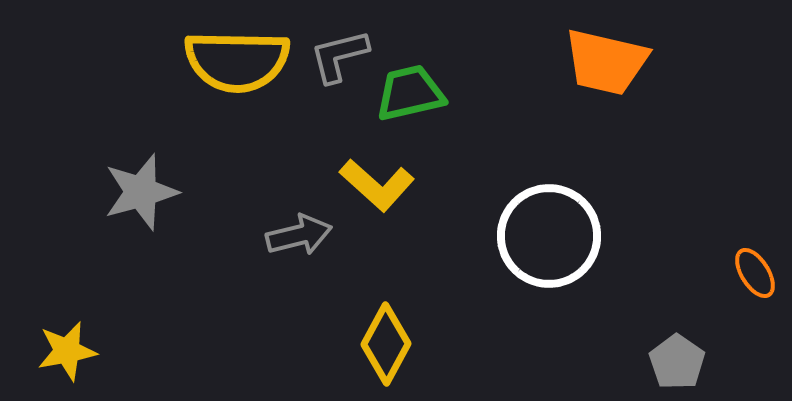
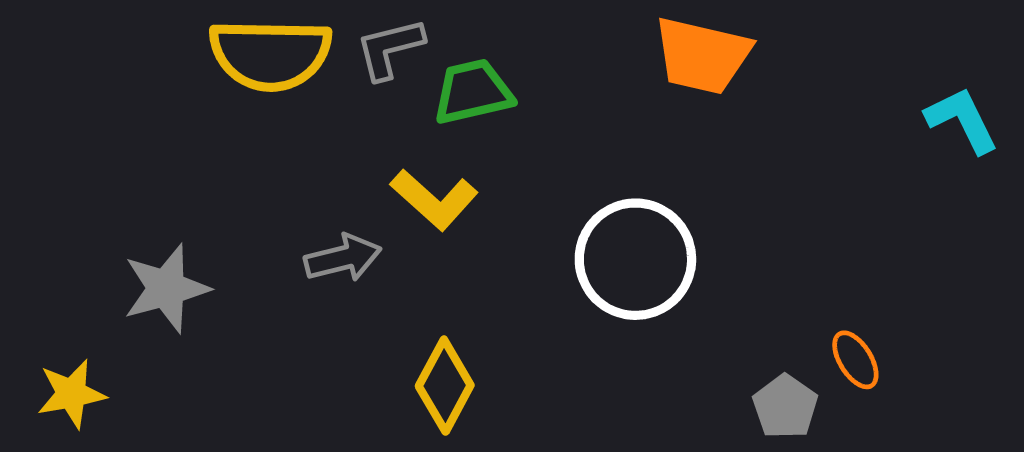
gray star: (141, 192) -> (166, 288), moved
orange ellipse: (755, 273) -> (855, 360), moved

